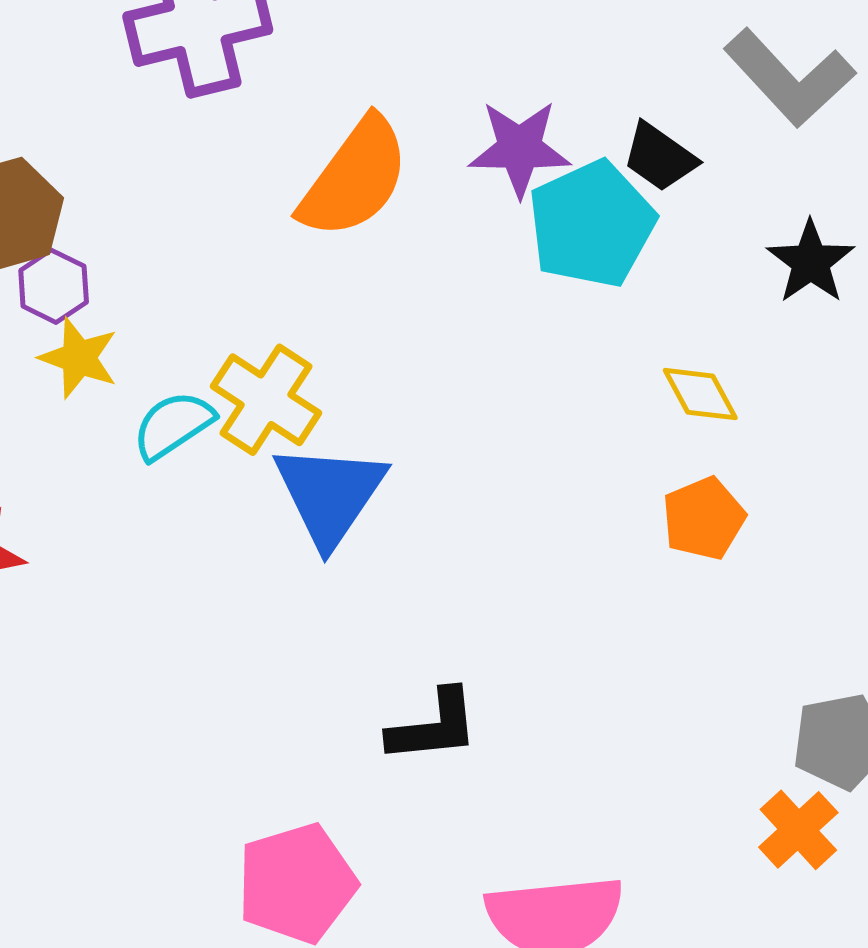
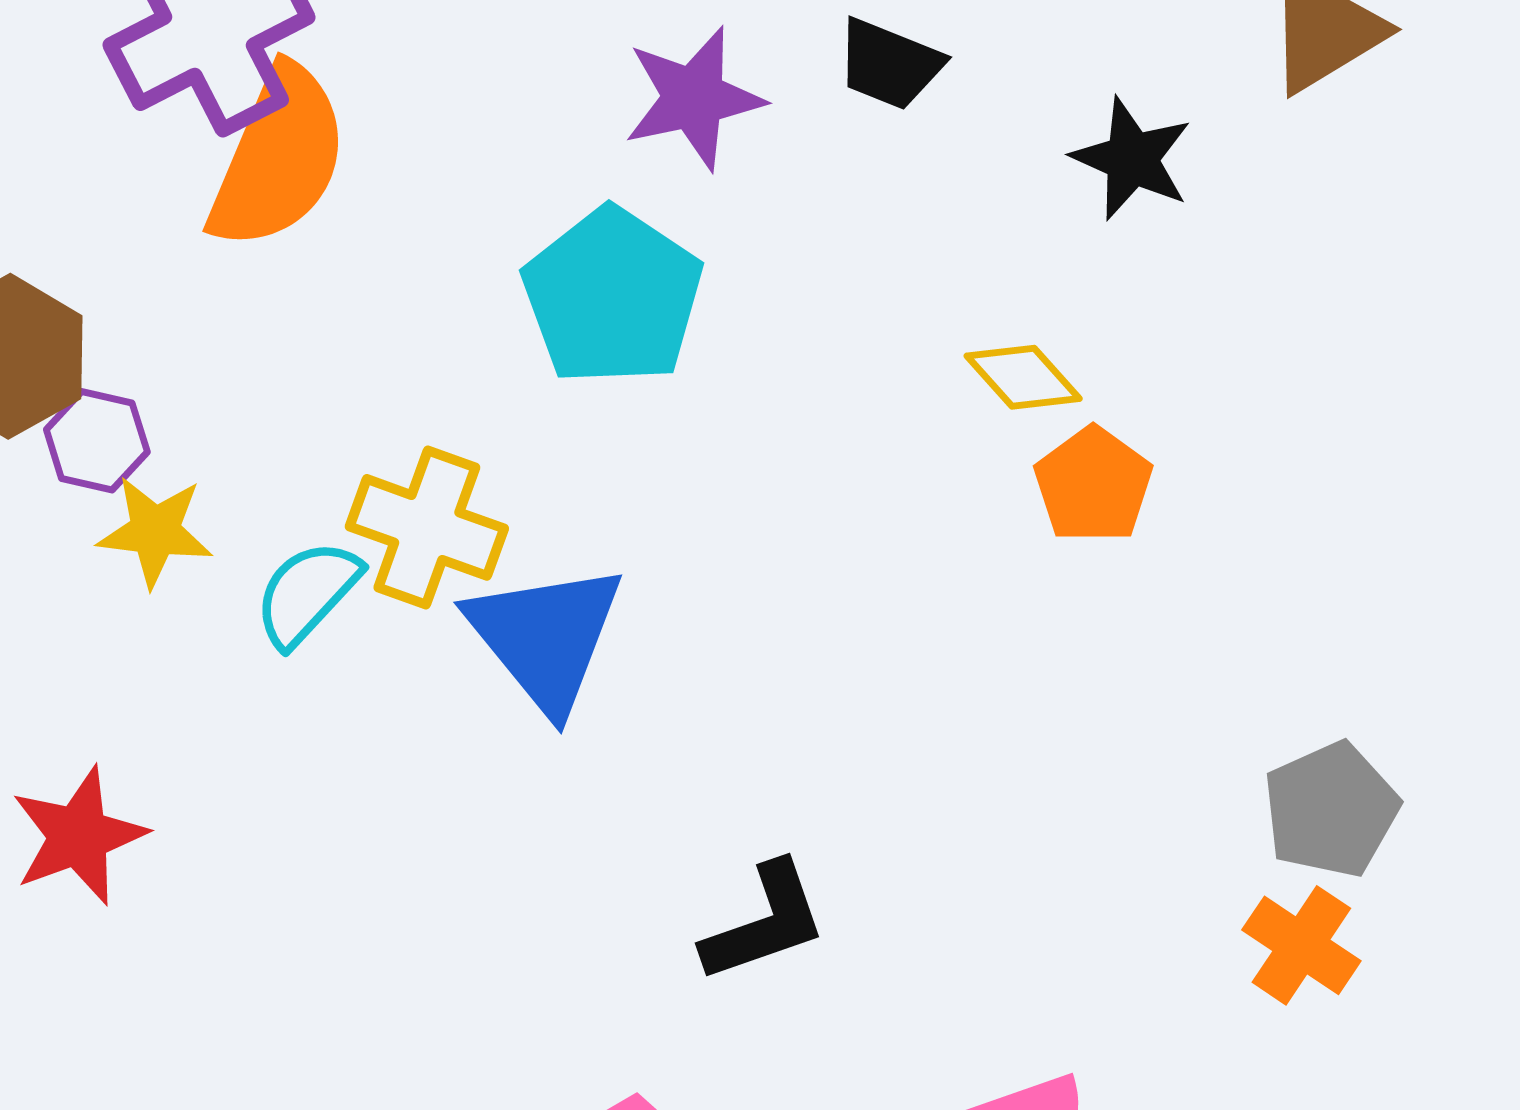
orange semicircle: (355, 178) -> (278, 157), moved
cyan pentagon: (592, 224) -> (613, 296), moved
orange pentagon: (704, 518) -> (1093, 485), moved

